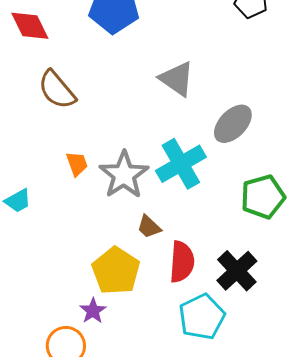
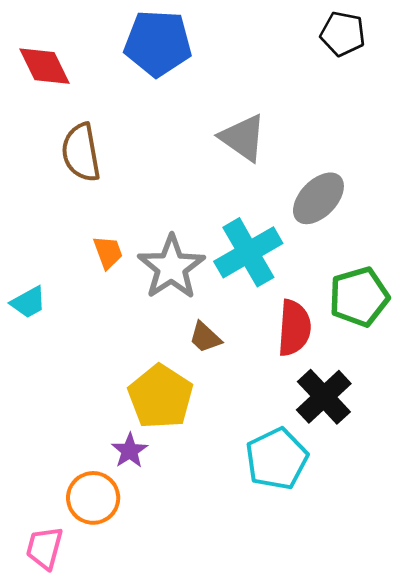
brown semicircle: (57, 90) -> (81, 152), turned 30
red semicircle: (182, 262) -> (294, 328), moved

